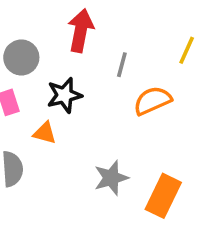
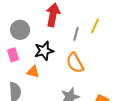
yellow line: (187, 50) -> (95, 26), moved
orange semicircle: (152, 101) -> (75, 63), moved, turned -95

